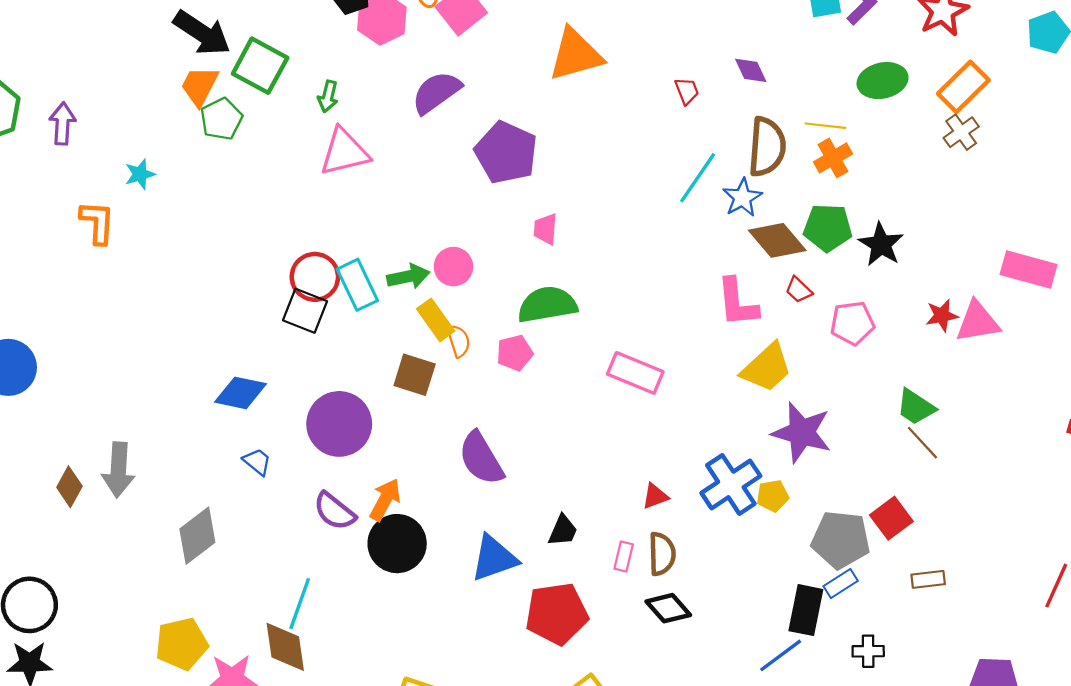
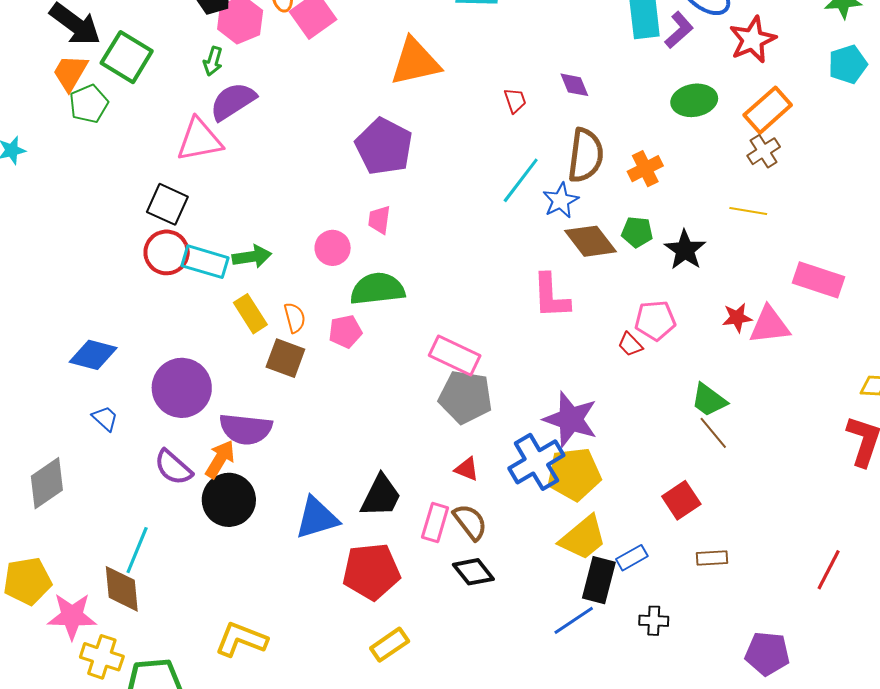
purple semicircle: (436, 92) -> (233, 101), moved
green arrow: (328, 96) -> (213, 61), moved
yellow line: (825, 126) -> (748, 211), moved
purple pentagon: (506, 153) -> (384, 146), moved
green pentagon: (828, 228) -> (637, 232), size x0.7
pink circle: (453, 267) -> (333, 248), moved
cyan rectangle: (357, 285) -> (205, 262), turned -51
red trapezoid: (799, 290) -> (630, 344), moved
black square: (305, 311) -> (167, 204), moved
yellow rectangle: (436, 320) -> (250, 314), moved
yellow trapezoid: (767, 368) -> (583, 538), moved
brown square: (415, 375) -> (285, 358), moved
purple star: (802, 432) -> (571, 419), moved
purple semicircle: (481, 458) -> (246, 429), moved, turned -56
red triangle: (655, 496) -> (467, 469), turned 40
yellow pentagon: (773, 496) -> (574, 474), size x1.8
black trapezoid: (563, 531) -> (381, 496), size x1.5
gray pentagon: (841, 540) -> (465, 397), moved
brown semicircle: (662, 554) -> (470, 522), turned -39
pink rectangle: (624, 557) -> (435, 523), size x1.4

